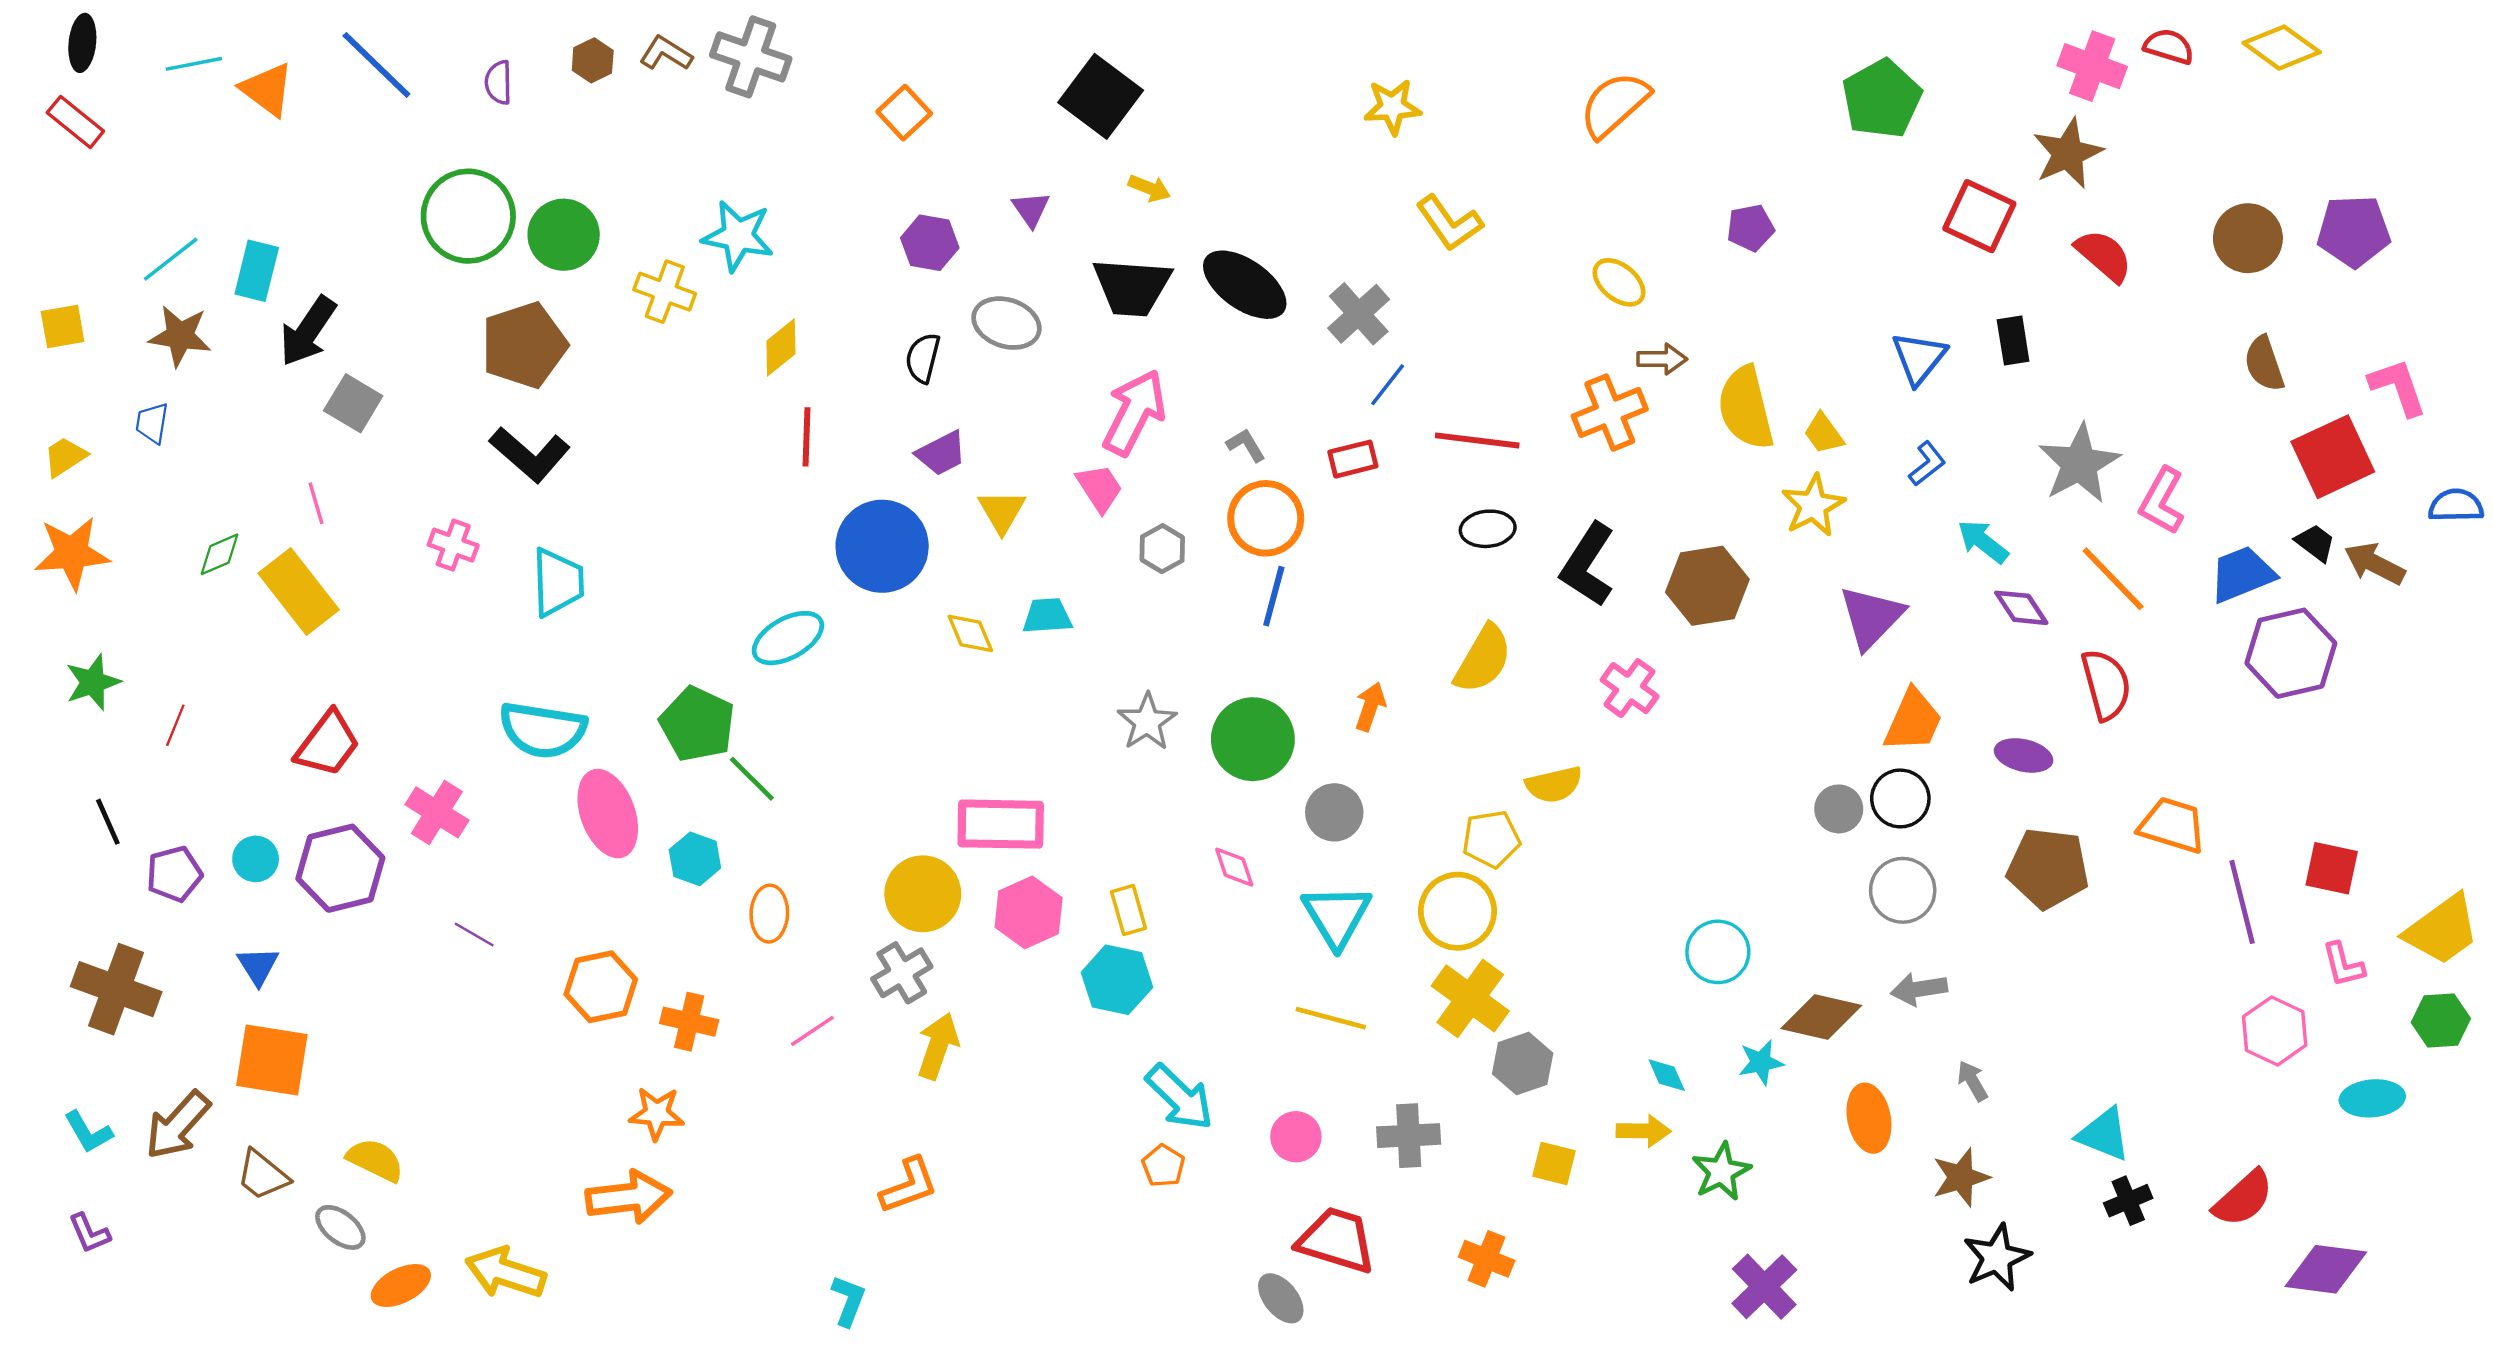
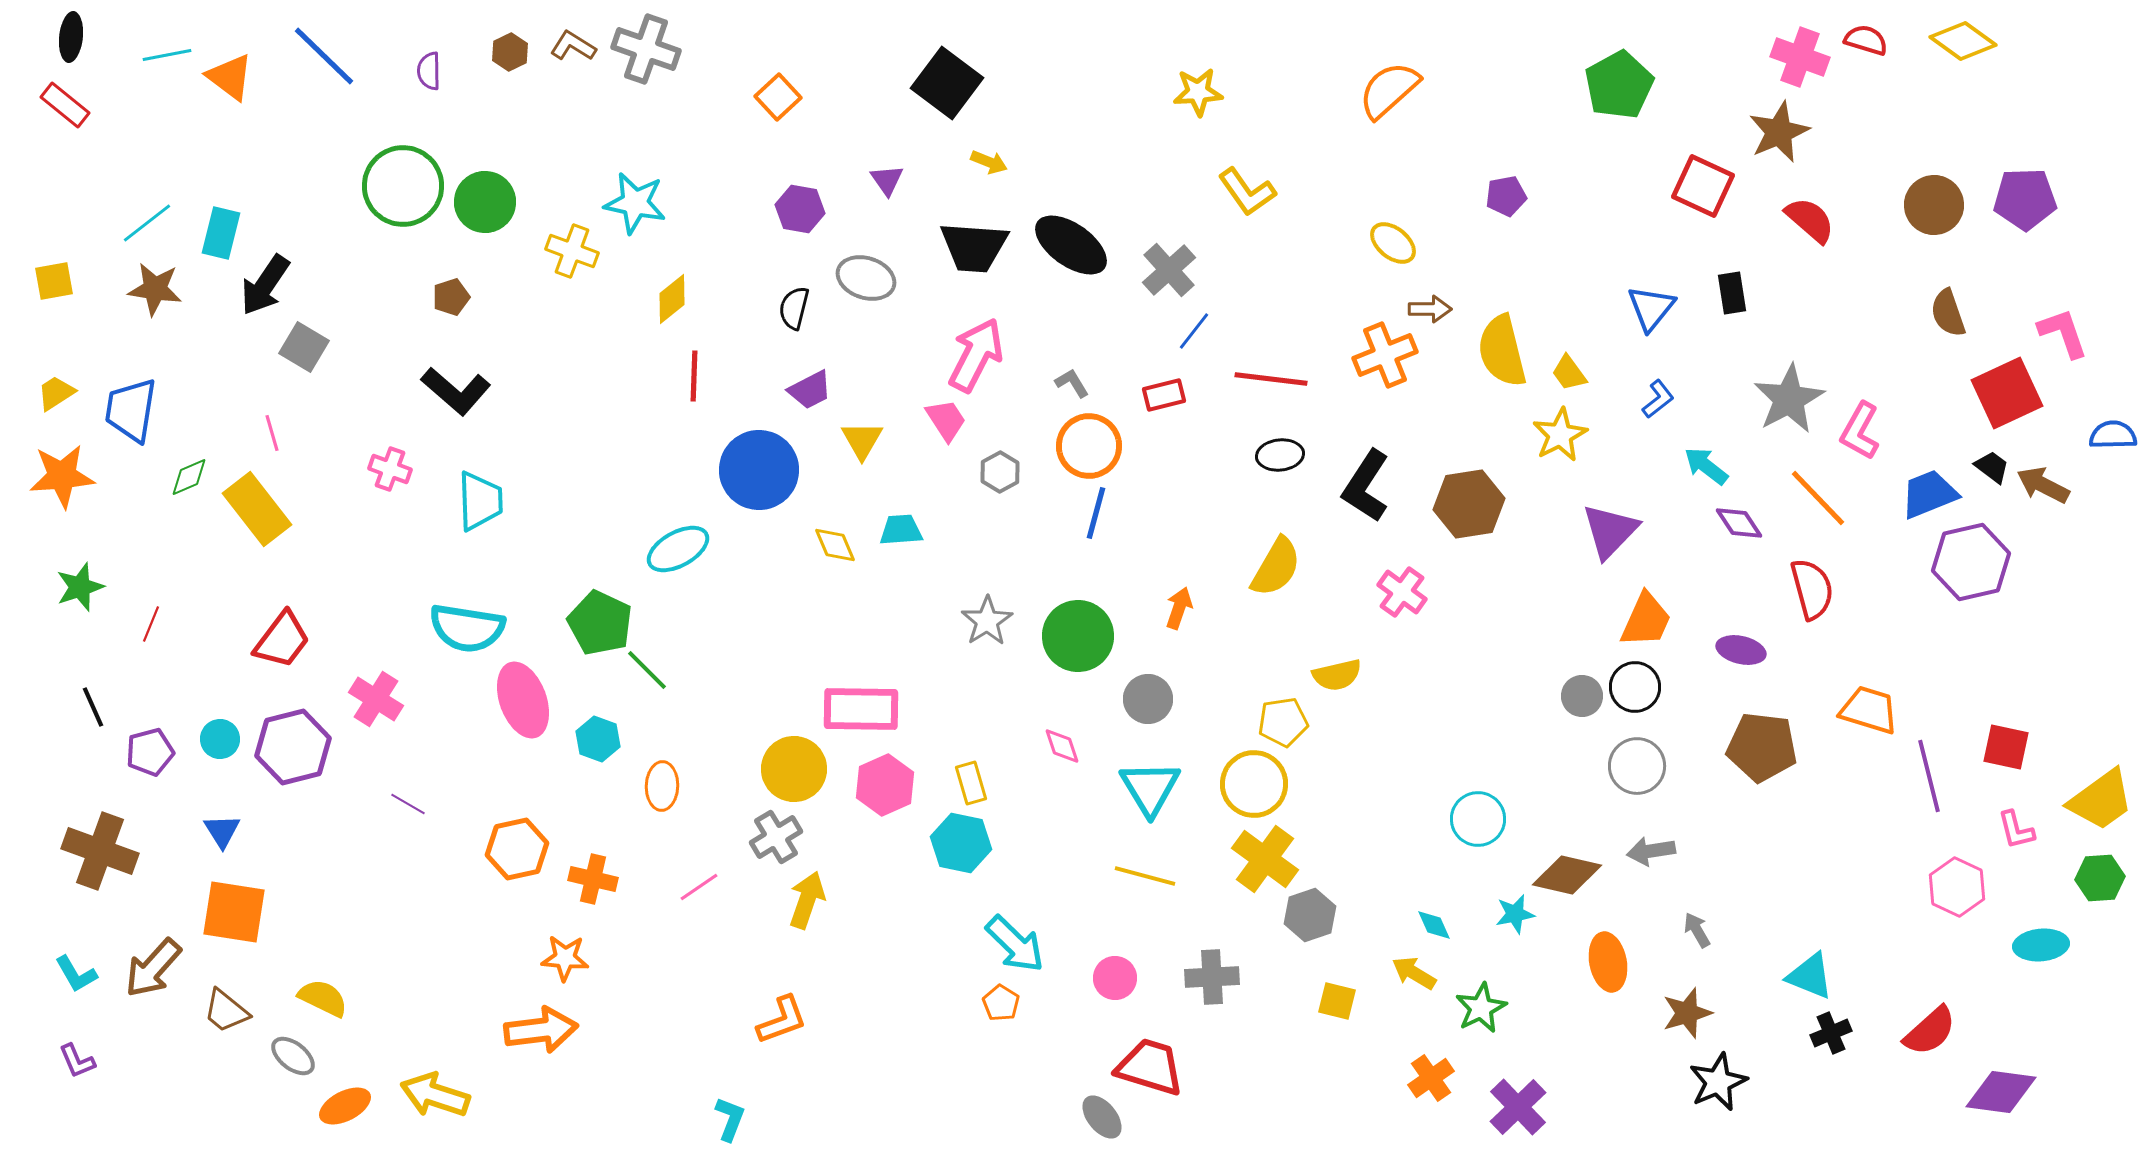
brown pentagon: (524, 345) -> (451, 297), size x0.5
blue trapezoid: (152, 423) -> (131, 410), moved, size x1.8
yellow arrow: (1643, 1131) -> (1414, 973), turned -150
orange cross: (1487, 1259) -> (1431, 1078), moved, turned 33

